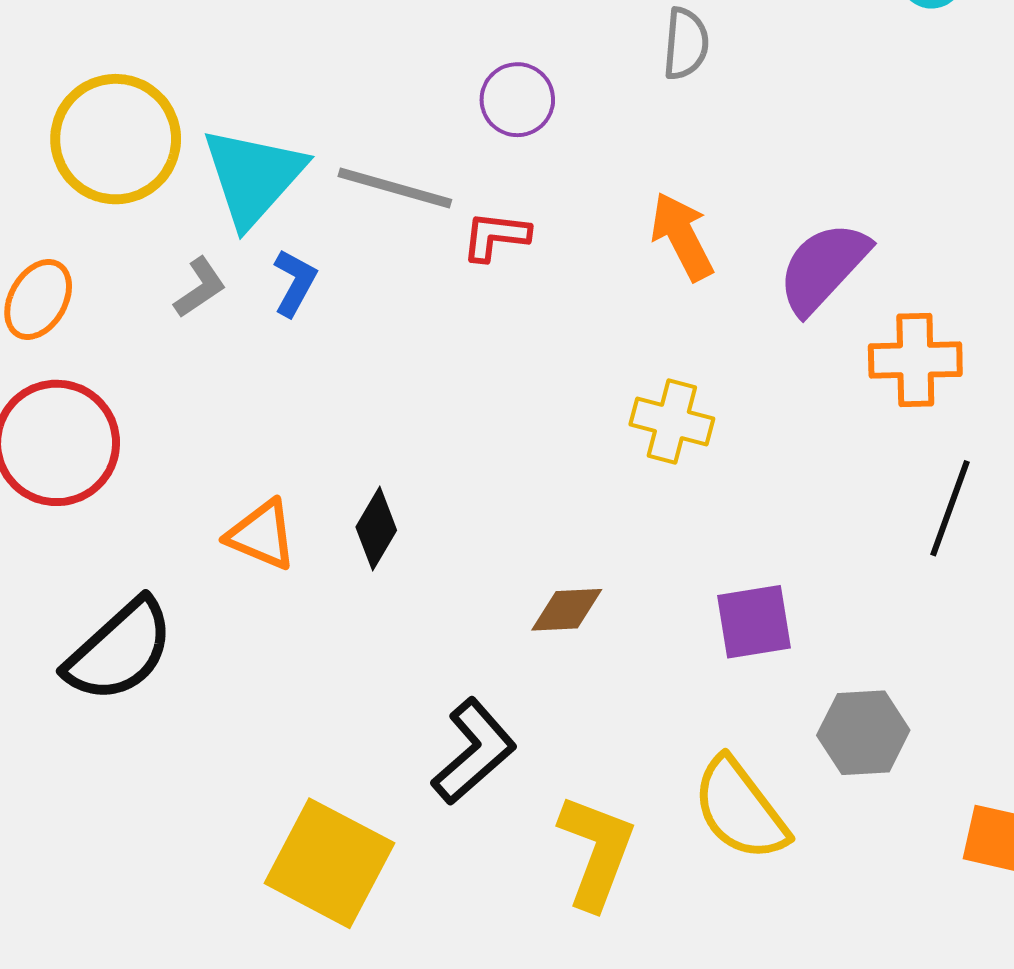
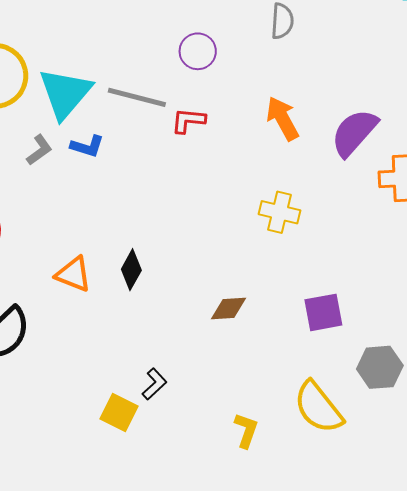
blue L-shape: (295, 283) -> (87, 146), turned 80
black L-shape: (474, 751) -> (154, 384), moved, size x0.6
yellow L-shape: (596, 852) -> (246, 430), size x0.6
yellow square: (329, 863) -> (119, 413), moved, size x0.6

